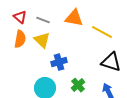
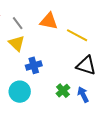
gray line: (43, 20) -> (18, 23), turned 32
green cross: (78, 85) -> (63, 91), moved

